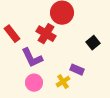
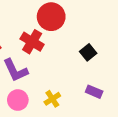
purple rectangle: (77, 70) -> (94, 92), moved

